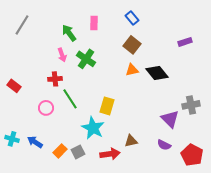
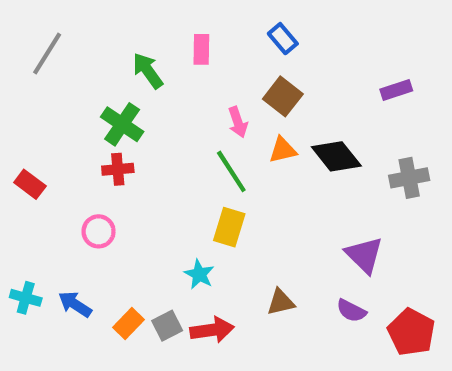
pink arrow: (62, 55) -> (238, 122), moved
green cross: (86, 59) -> (122, 124), moved
green line: (70, 99) -> (231, 171), moved
gray cross: (191, 105) -> (409, 178), moved
cyan star: (93, 128) -> (199, 274), size x0.6
red arrow: (110, 154) -> (212, 330), moved

